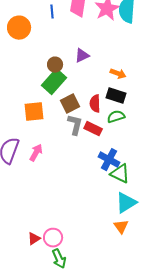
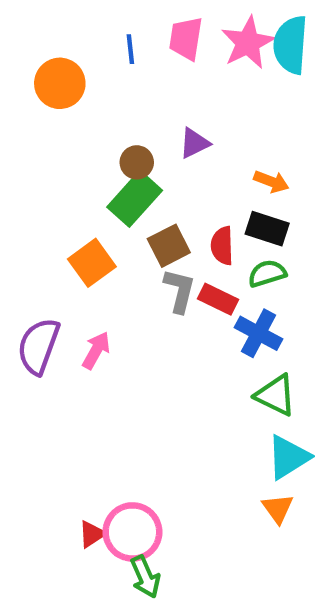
orange square: (34, 112) -> (92, 263), turned -30
blue cross: (109, 160) -> (259, 333), moved
pink circle: (53, 238) -> (132, 532), size x1.4

